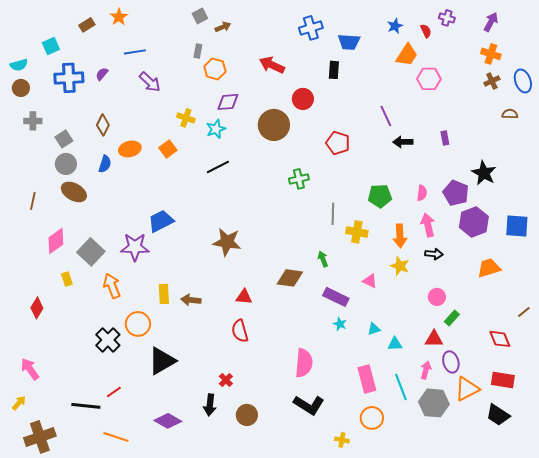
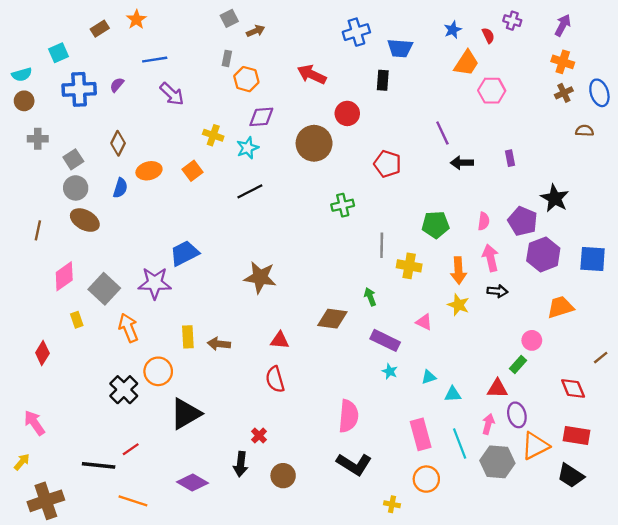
pink circle: (437, 297) -> (532, 340), moved

